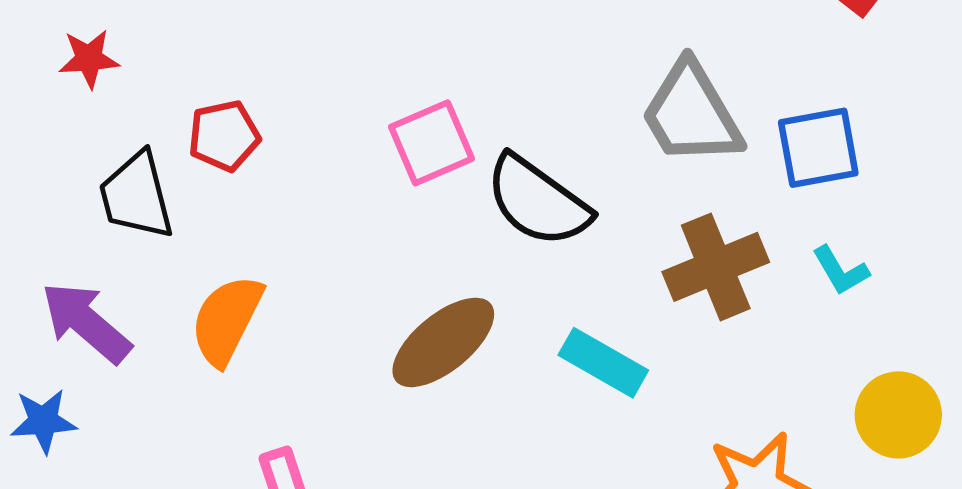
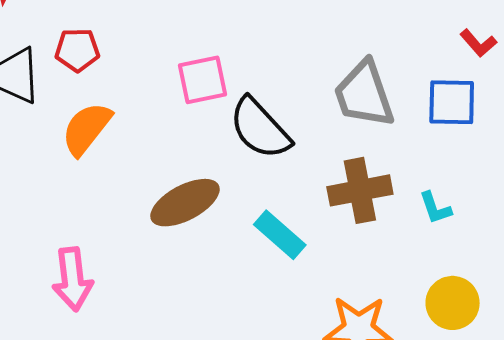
blue square: (818, 148) -> (452, 102), moved
orange semicircle: (227, 320) -> (86, 129), moved

